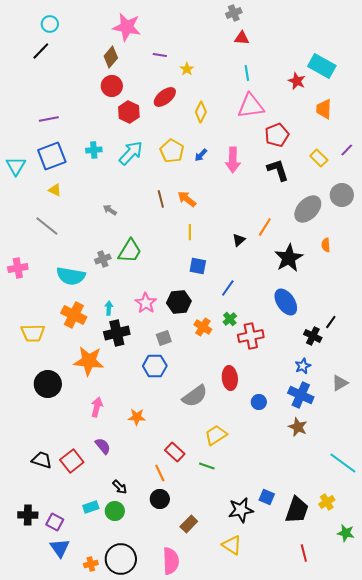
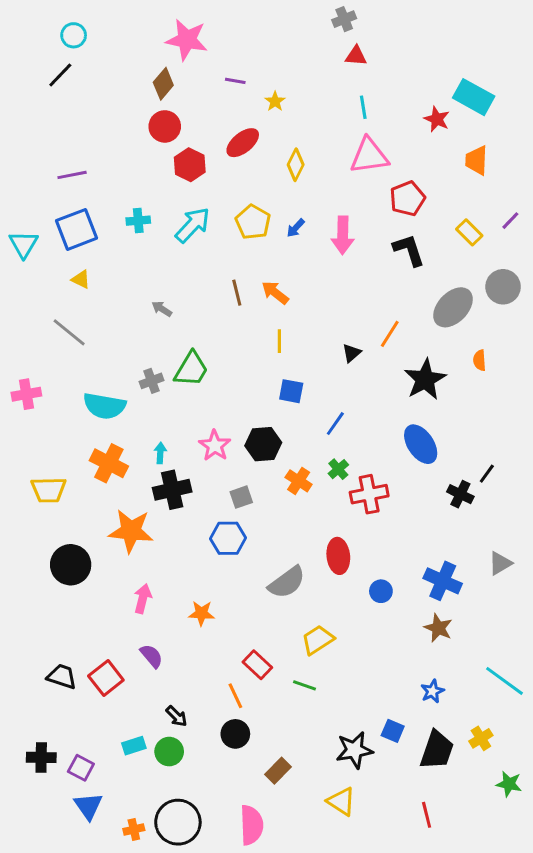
blue star: (303, 366) -> (432, 691), moved
red line: (304, 553) -> (427, 815), moved

